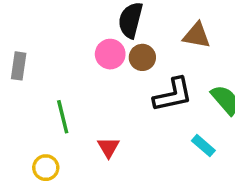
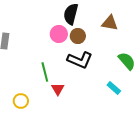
black L-shape: (173, 95) -> (80, 60), moved, turned 35
green line: (63, 117) -> (45, 72), moved

